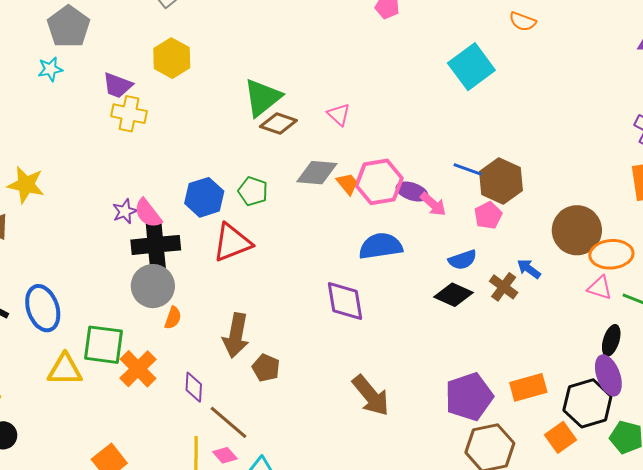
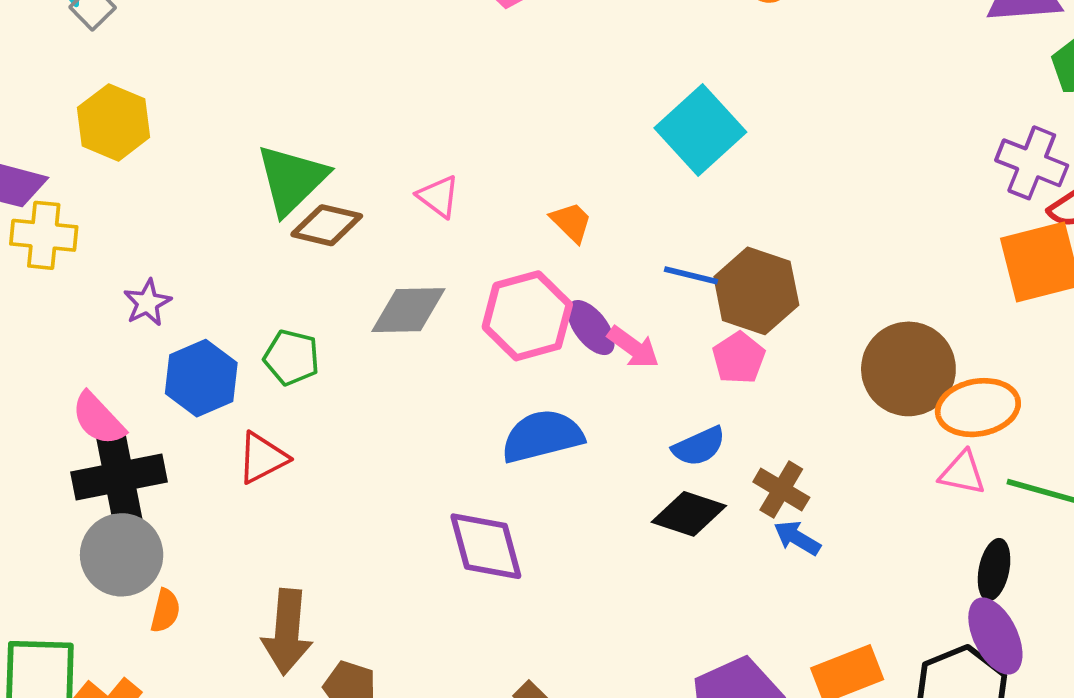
cyan square: (471, 67) -> (700, 130), moved
orange trapezoid: (347, 184) -> (571, 222), moved
purple ellipse: (412, 192) -> (591, 328), turned 40
purple star: (125, 211) -> (147, 303), moved
red triangle: (232, 243) -> (262, 458), size x0.7
blue arrow: (529, 269) -> (797, 538), moved

